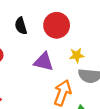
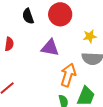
yellow star: (77, 55) -> (90, 36), moved

